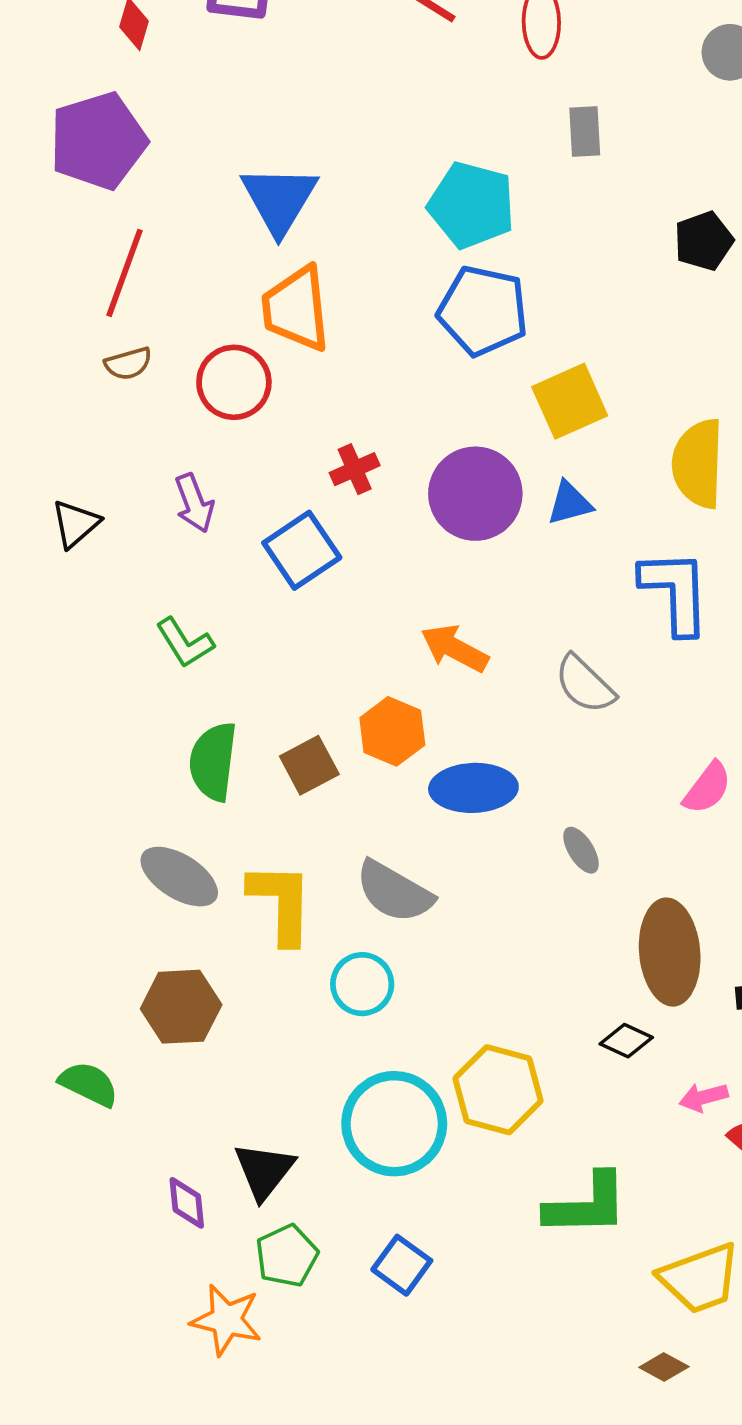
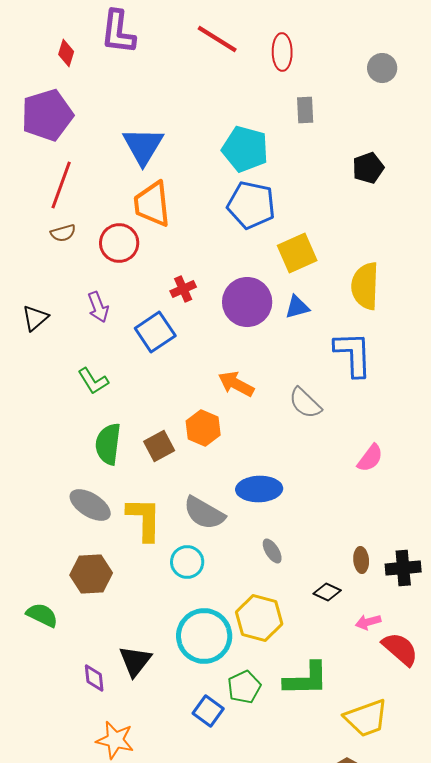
blue ellipse: (473, 788) -> (259, 489), moved
gray ellipse: (581, 850) -> (272, 551), moved
brown ellipse: (670, 952) -> (361, 560), moved, size x0.5
green pentagon: (287, 1256) -> (244, 687), moved

